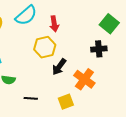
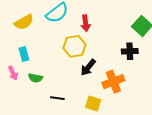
orange cross: (84, 79) -> (113, 82), turned 30
yellow square: (66, 102) -> (93, 103), turned 35

